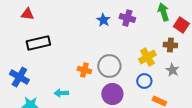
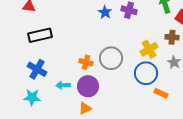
blue cross: (19, 77) -> (37, 69), moved
blue circle: (144, 81) -> (146, 73), size x1.5
purple circle: (112, 94) -> (88, 86), moved

